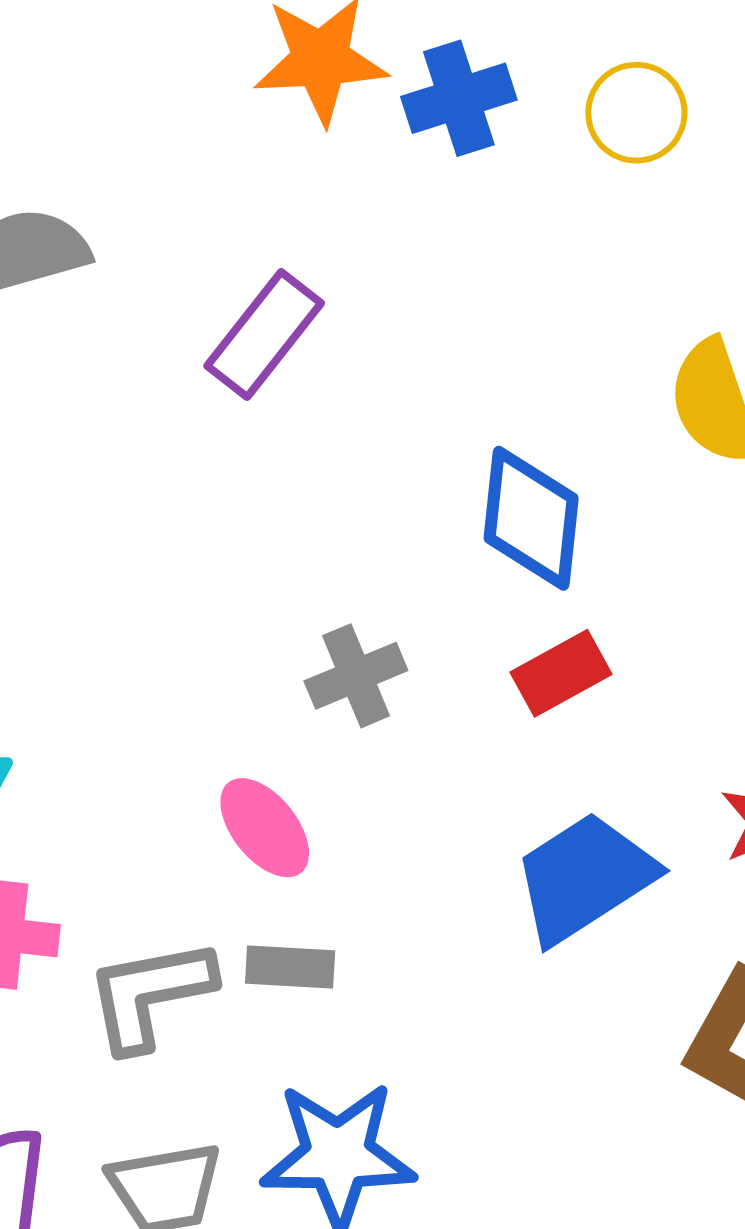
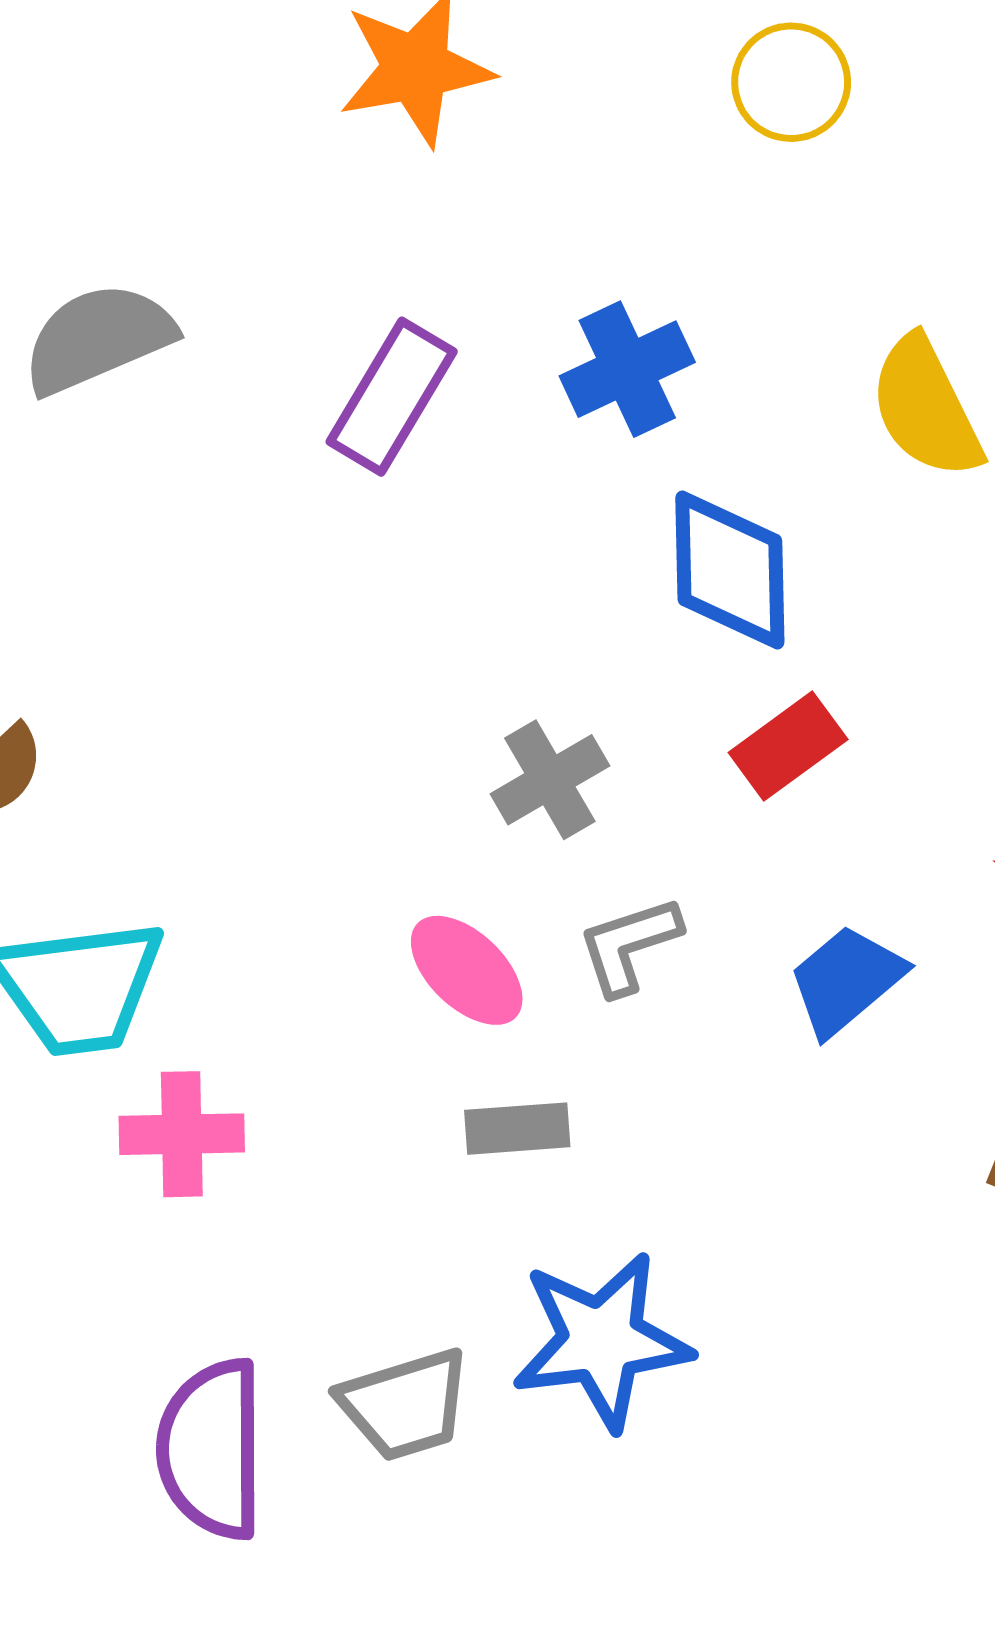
blue cross: (459, 98) -> (627, 369), moved
blue trapezoid: (584, 878) -> (846, 980), size x0.7
gray L-shape: (150, 994) -> (629, 945), moved, size x0.7

